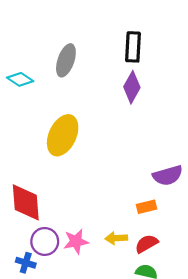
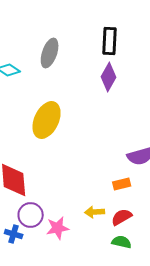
pink star: (76, 241) -> (58, 228), moved

